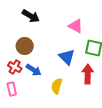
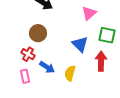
pink triangle: (76, 26) -> (89, 13), turned 49
blue arrow: (34, 70) -> (47, 67), moved

